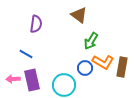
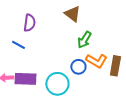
blue line: (26, 54) -> (18, 45), moved
purple rectangle: (32, 80) -> (25, 79), turned -75

